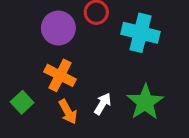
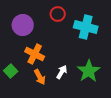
purple circle: (58, 28) -> (23, 25), moved

